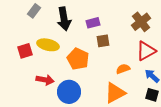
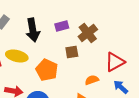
brown cross: (141, 22) -> (88, 33), moved
purple rectangle: (93, 23) -> (62, 26), moved

